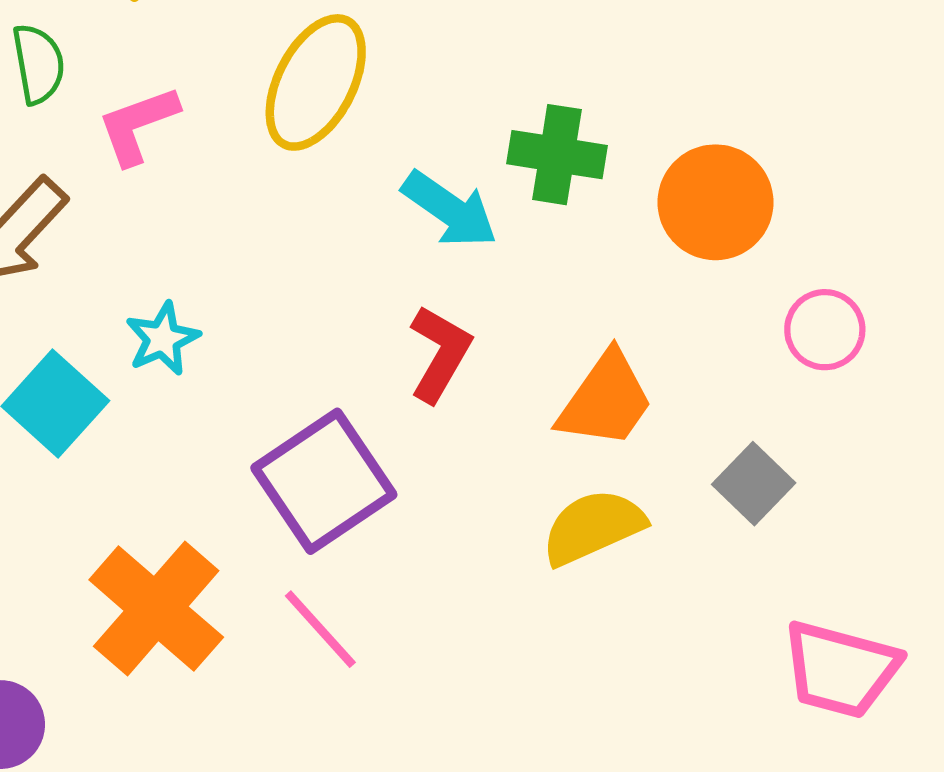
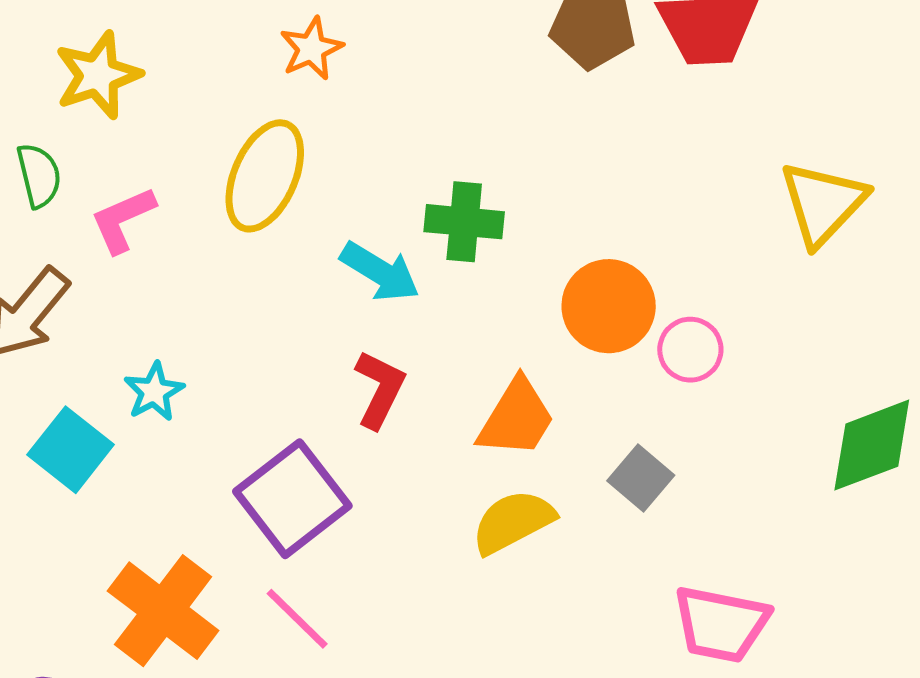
orange circle: (715, 202) -> (609, 306), moved

